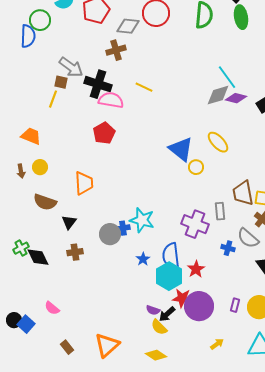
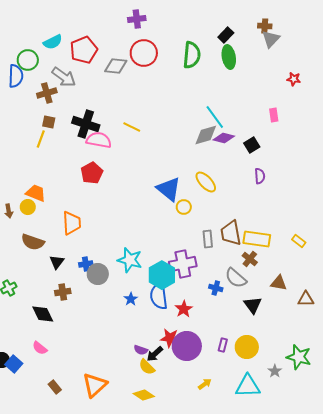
brown cross: (116, 50) -> (47, 93), moved
gray arrow: (71, 67) -> (64, 77), moved
orange trapezoid: (31, 136) -> (36, 193), moved
gray rectangle: (220, 211) -> (208, 239), moved
purple cross: (195, 224) -> (183, 264), turned -32
blue cross: (123, 228) -> (86, 264), moved
black diamond: (38, 257) -> (43, 314), moved
cyan hexagon: (169, 276) -> (162, 275), moved

